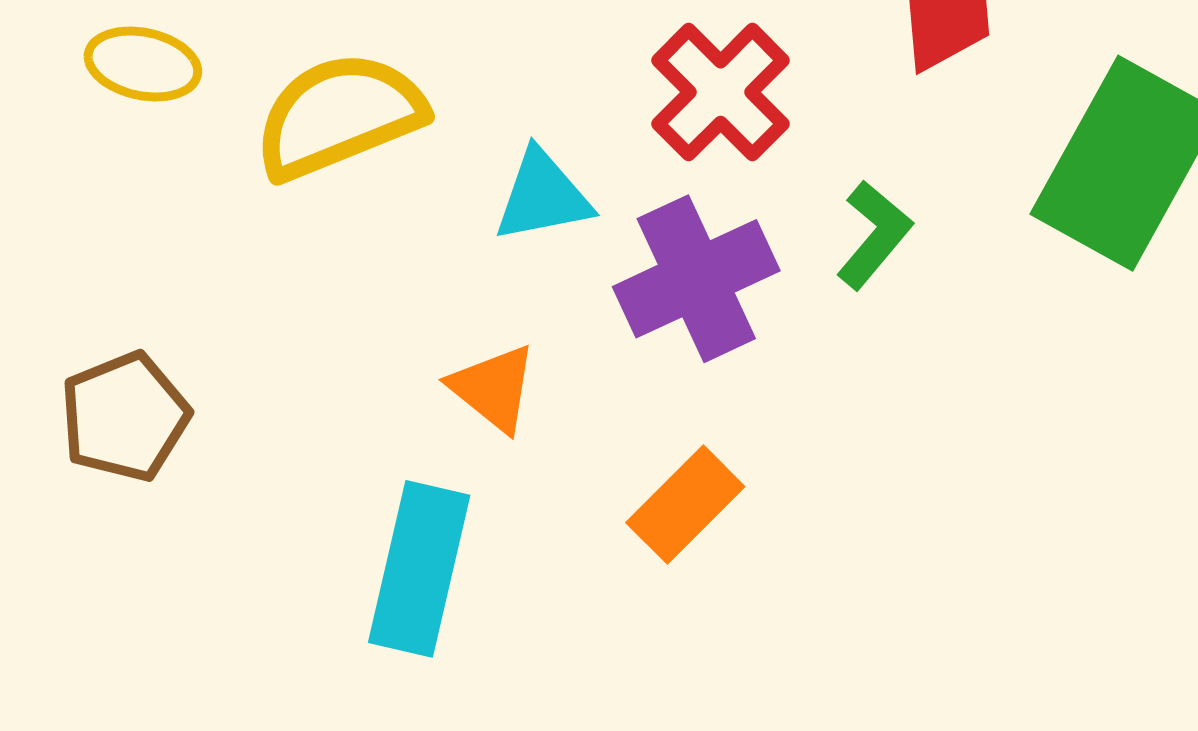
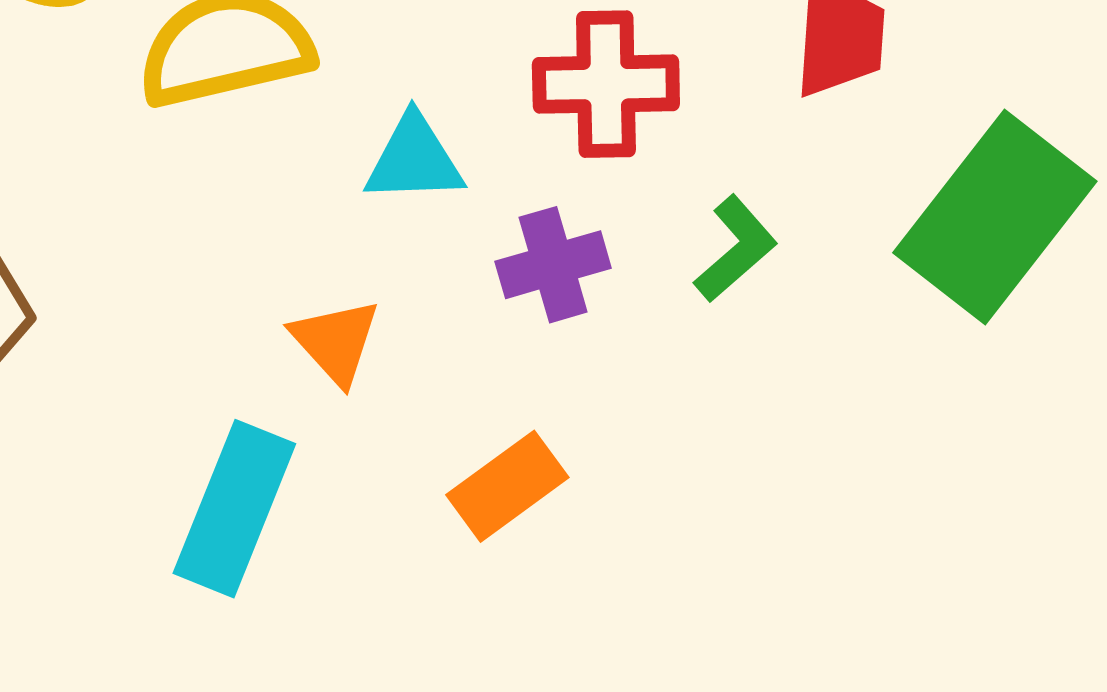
red cross: (721, 92) -> (606, 84), turned 35
purple cross: (696, 279) -> (553, 265), size x0.7

